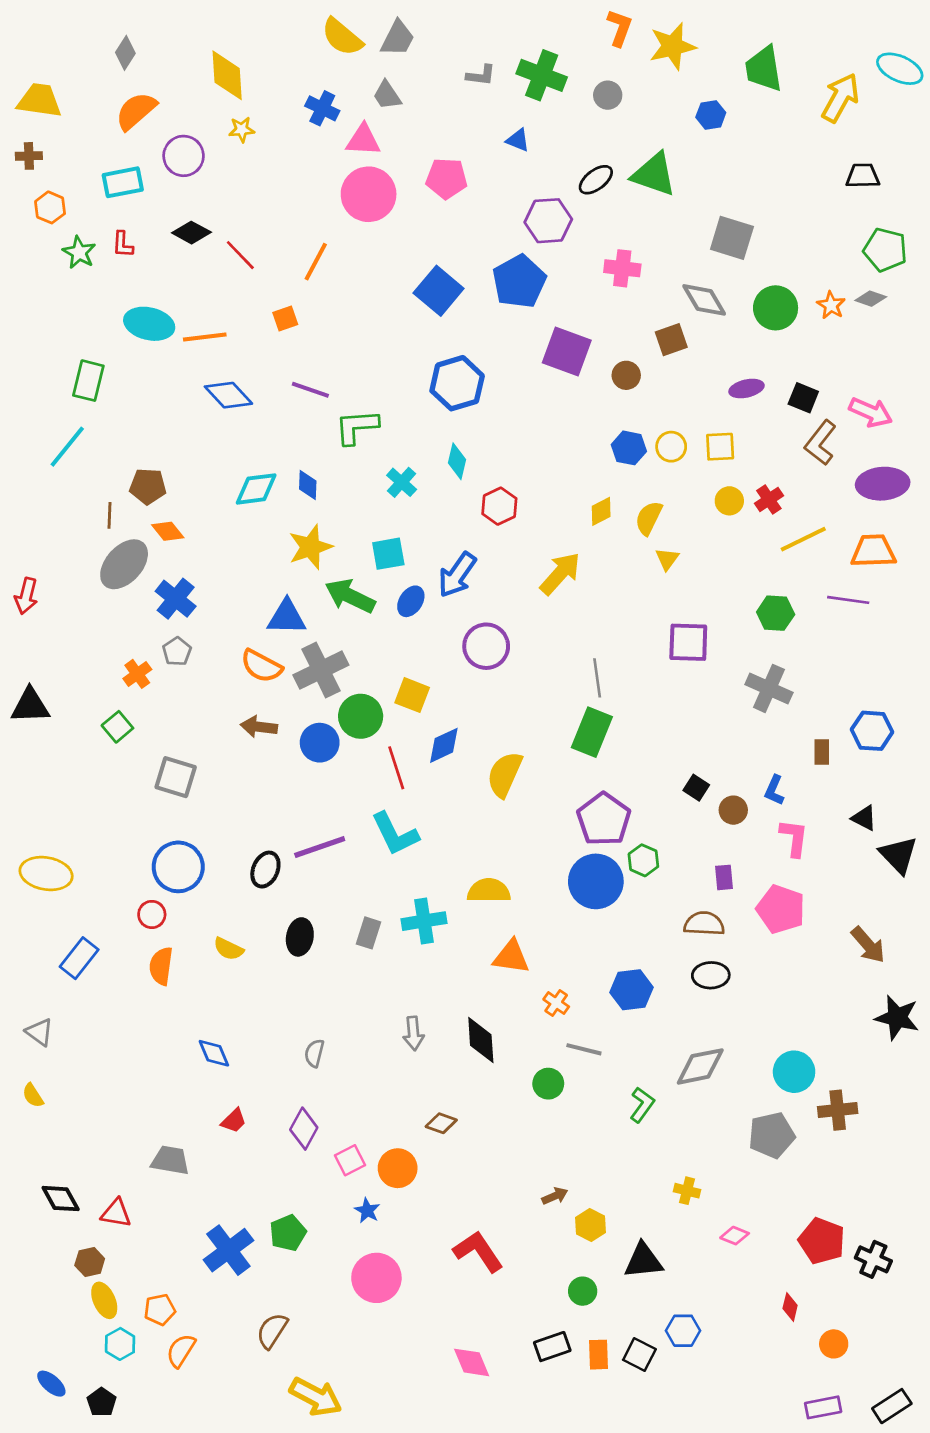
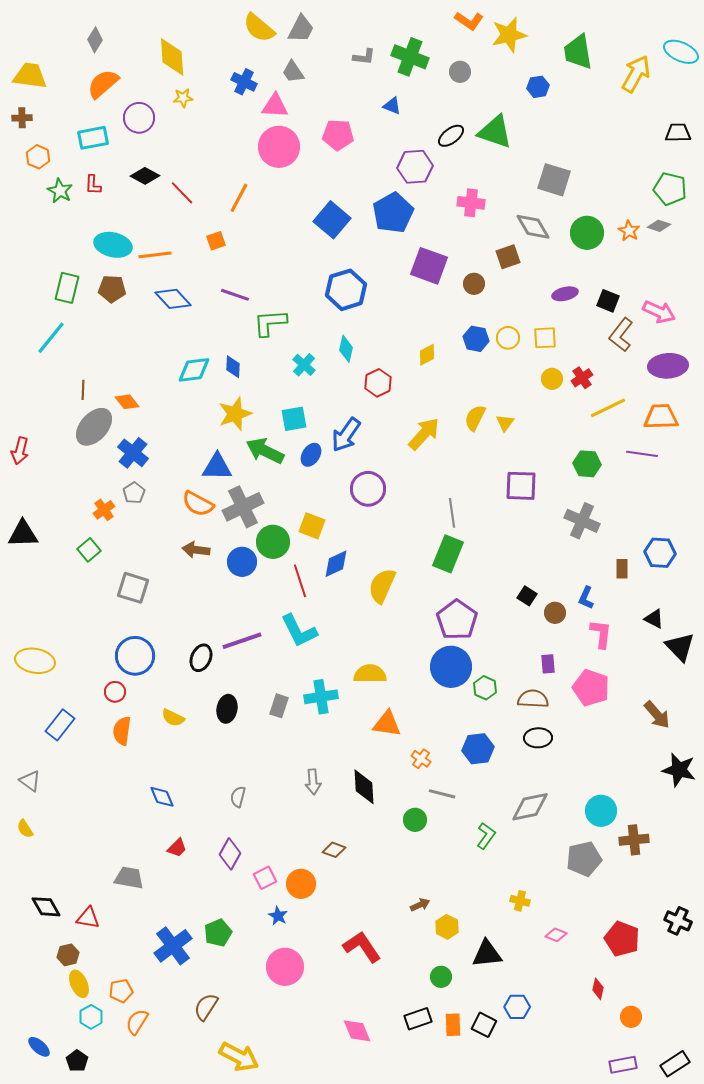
orange L-shape: (620, 28) -> (469, 21), turned 104
black trapezoid: (863, 176) -> (678, 133), moved
brown pentagon: (148, 486) -> (112, 289), moved
yellow diamond: (601, 511) -> (427, 355), moved
yellow semicircle: (649, 518) -> (475, 418), moved
green hexagon: (643, 860) -> (485, 688), moved
black cross: (873, 1259) -> (678, 921), moved

